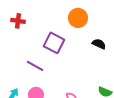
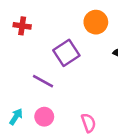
purple square: (54, 43) -> (66, 53), turned 30

